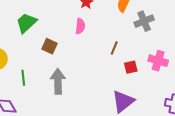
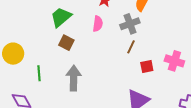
gray cross: (144, 21) -> (130, 24), moved
green trapezoid: (26, 23) -> (61, 17), moved

